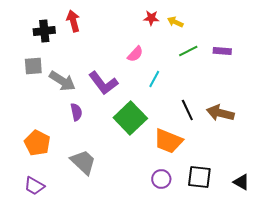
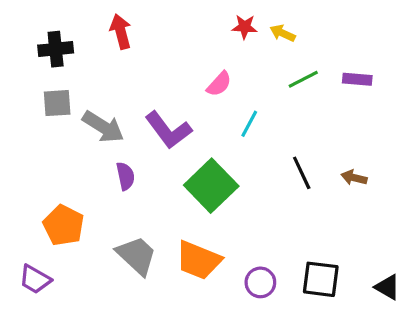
black cross: (44, 31) -> (56, 49), moved
brown arrow: (220, 113) -> (354, 178), size x0.6
orange trapezoid: (168, 141) -> (198, 260), moved
purple trapezoid: (34, 186) -> (35, 279), moved

